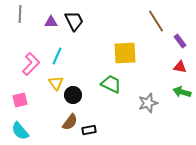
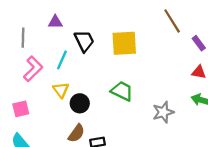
gray line: (20, 14) -> (23, 38), moved
black trapezoid: (74, 21) -> (84, 41), moved
yellow square: (125, 53) -> (124, 43), moved

